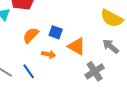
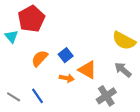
blue square: (56, 32) -> (66, 55), turned 32
orange arrow: (49, 54) -> (67, 78), moved

